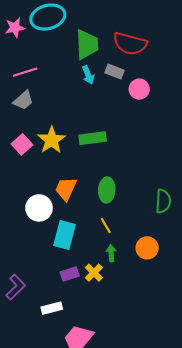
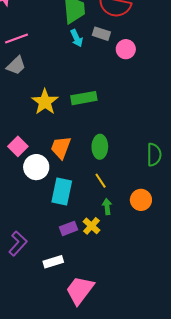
pink square: (22, 144) -> (18, 146), moved

